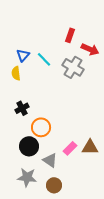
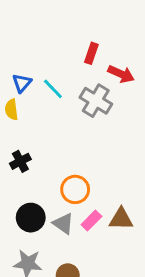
orange circle: (41, 127) -> (75, 189), moved
gray triangle: (50, 160) -> (63, 223), moved

